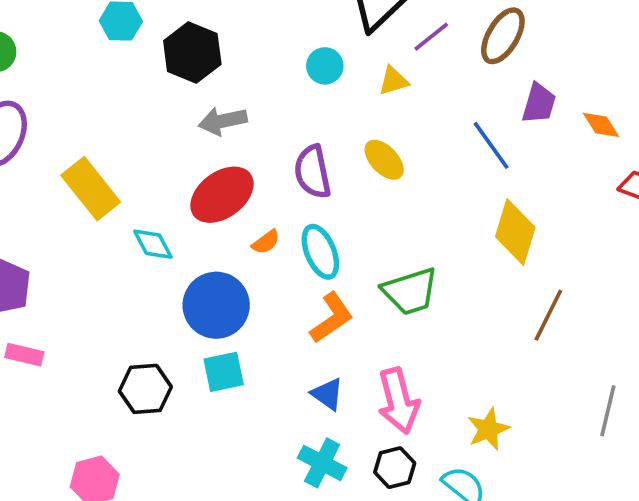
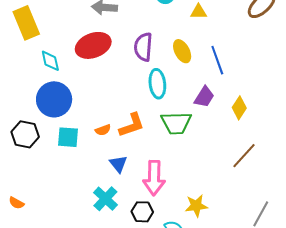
purple trapezoid: (539, 103) -> (204, 97), moved
blue line: (491, 145) -> (217, 60), moved
yellow diamond: (515, 232) -> (239, 108), size x0.7
orange semicircle: (266, 242) -> (103, 130), moved
cyan ellipse: (320, 252) -> (157, 84), moved
blue circle: (216, 305) -> (54, 99), moved

